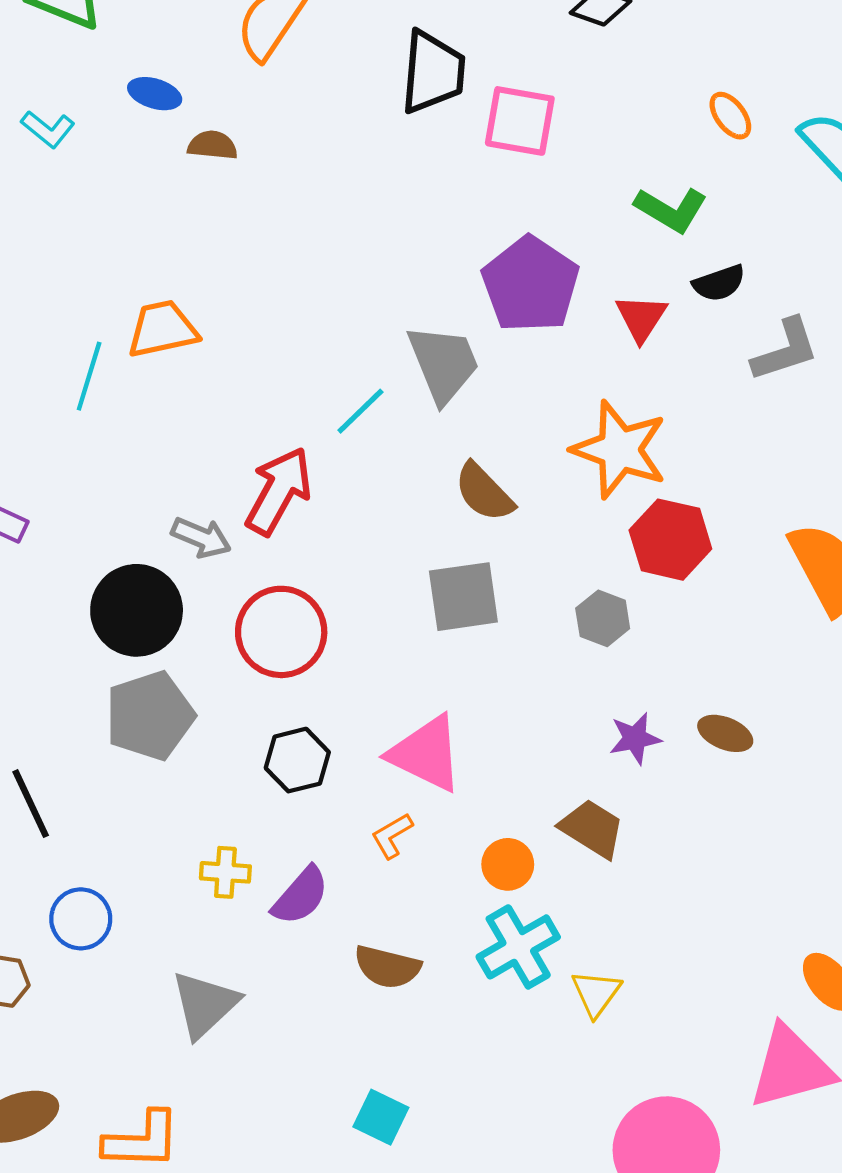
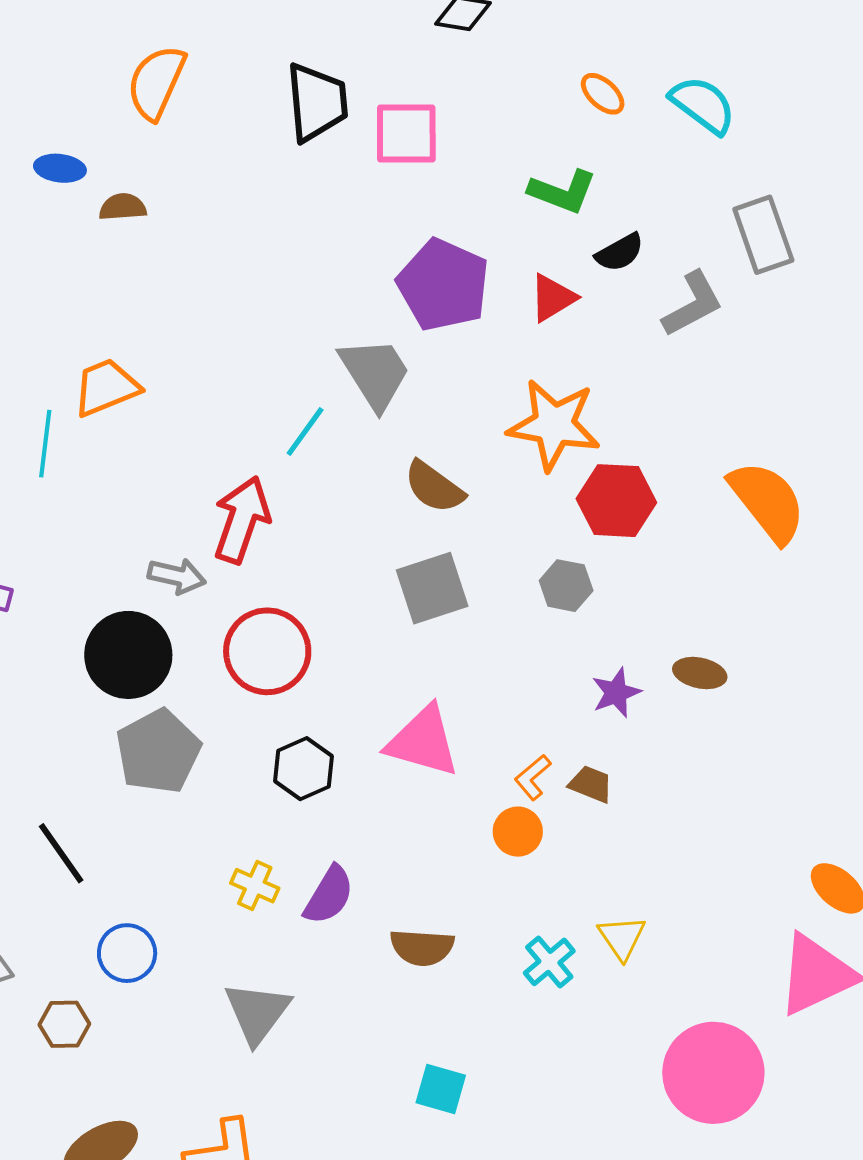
red triangle: (641, 318) -> (553, 298), turned 36
brown trapezoid: (592, 829) -> (591, 784), size x0.7
orange L-shape: (392, 836) -> (533, 777), moved
yellow cross: (225, 872) -> (255, 886), turned 30
cyan cross: (518, 947) -> (549, 962), moved, size x0.7

